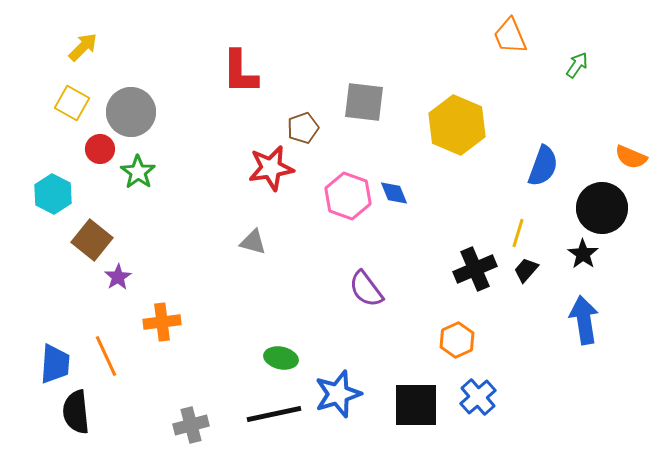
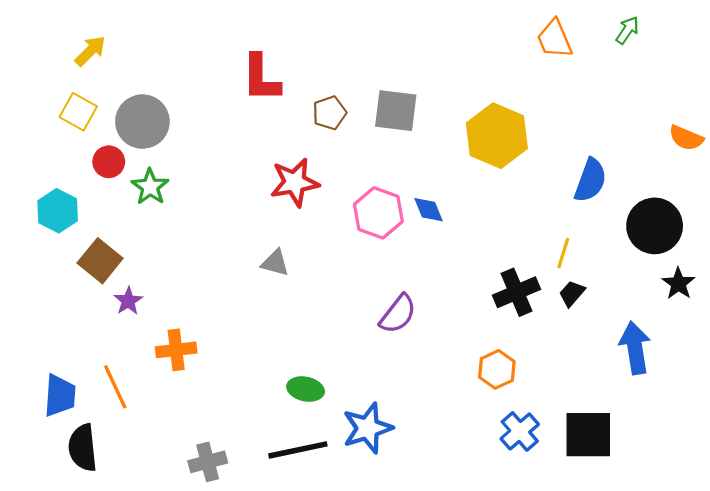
green arrow: (577, 65) -> (627, 30), moved
brown pentagon: (303, 128) -> (329, 113), moved
orange semicircle: (631, 157) -> (686, 138), moved
black star: (583, 254) -> (678, 284), moved
purple semicircle: (366, 289) -> (398, 314), turned -105
black square: (416, 405) -> (588, 435), moved

